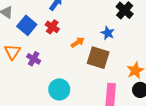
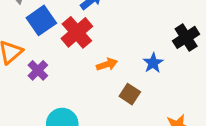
red cross: (52, 27) -> (77, 32), size x1.5
brown square: (98, 58) -> (130, 94), size x0.6

